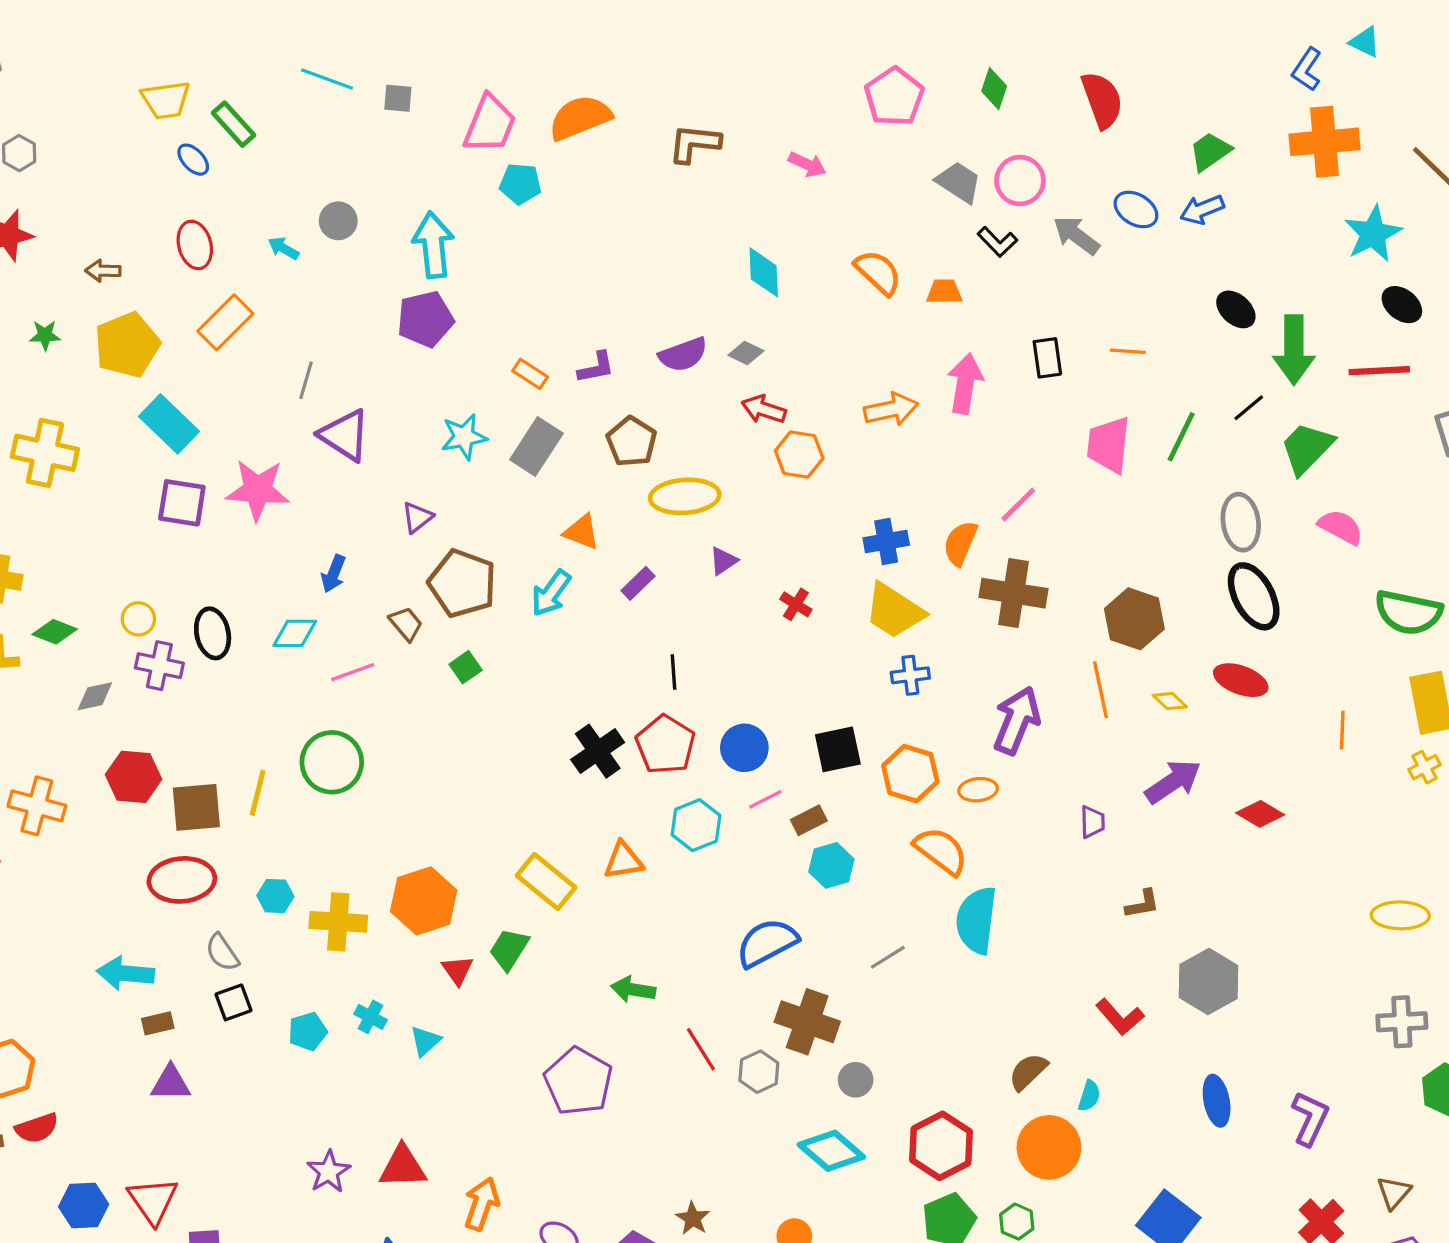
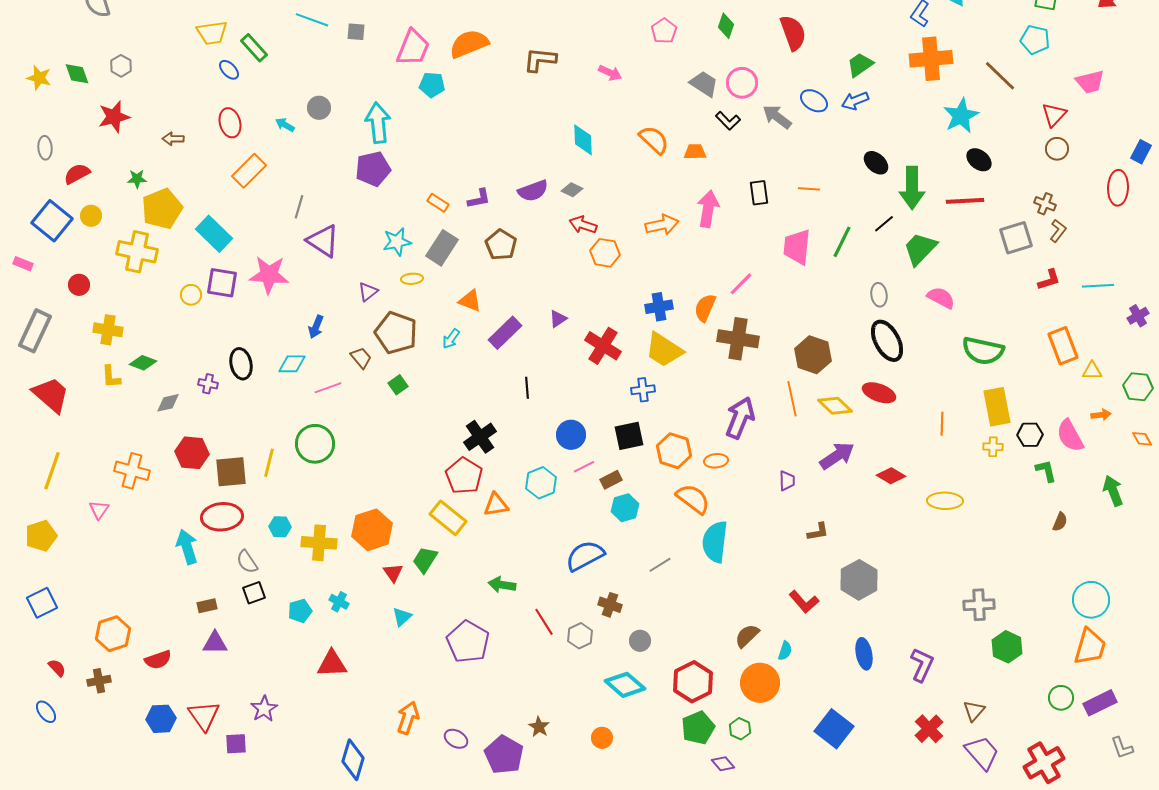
pink pentagon: (894, 97) -> (664, 31), size x0.7
yellow pentagon: (127, 345) -> (162, 209), moved
yellow ellipse: (685, 496) -> (412, 279), moved, size x0.5
gray ellipse: (1241, 522) -> (879, 295), size x0.7
purple rectangle: (638, 583) -> (505, 333), size x1.6
cyan arrow: (551, 593) -> (451, 339), size x0.7
red cross: (796, 604) -> (603, 346), size x1.8
yellow circle: (138, 619) -> (191, 295), moved
purple cross: (159, 666) -> (208, 384), size x0.7
blue cross: (910, 675) -> (643, 390), moved
yellow diamond: (1170, 701) -> (835, 406), size x1.6
red pentagon: (665, 745) -> (464, 476), moved
yellow cross: (1424, 767) -> (993, 447), turned 30
yellow ellipse: (1400, 915) -> (945, 501), moved
cyan arrow: (126, 973) -> (187, 547), moved, turned 68
brown cross: (807, 1022) -> (610, 605), size x0.6
cyan triangle: (425, 1041) -> (402, 617), moved
red semicircle: (37, 1128) -> (158, 660), moved
red triangle: (403, 1167) -> (332, 664), moved
purple star: (329, 1172) -> (264, 709), moved

